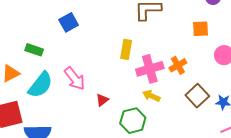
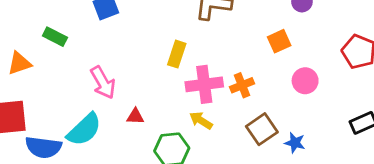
orange square: (200, 29) -> (279, 41), turned -30
cyan semicircle: (40, 85) -> (84, 130), moved
red triangle: (102, 100) -> (135, 116), turned 32

